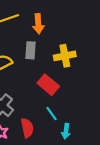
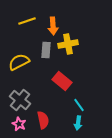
yellow cross: (65, 56) -> (68, 44), moved
cyan line: (52, 113) -> (79, 105), moved

